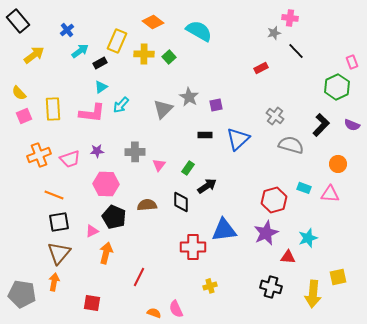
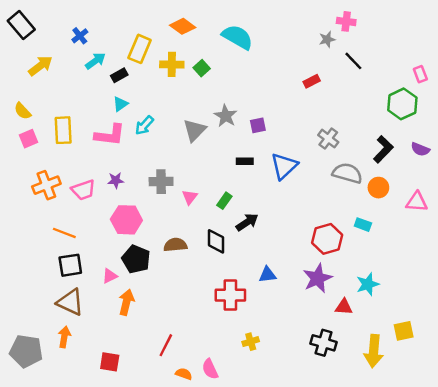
orange circle: (338, 164) -> (378, 188), moved
pink triangle: (330, 194) -> (417, 202), moved
blue triangle: (224, 230) -> (267, 275), size x0.6
brown triangle: (59, 253) -> (70, 302), turned -45
red line: (139, 277) -> (166, 345), moved

